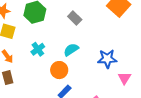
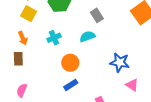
cyan semicircle: (71, 50) -> (87, 37), moved
pink triangle: (124, 78) -> (132, 85), turned -40

